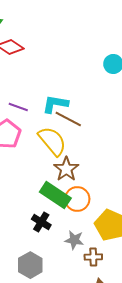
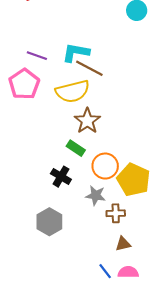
yellow semicircle: (52, 141) -> (73, 91), turned 116
green rectangle: (55, 195) -> (76, 148), size x0.6
orange circle: (77, 199) -> (105, 166), moved

